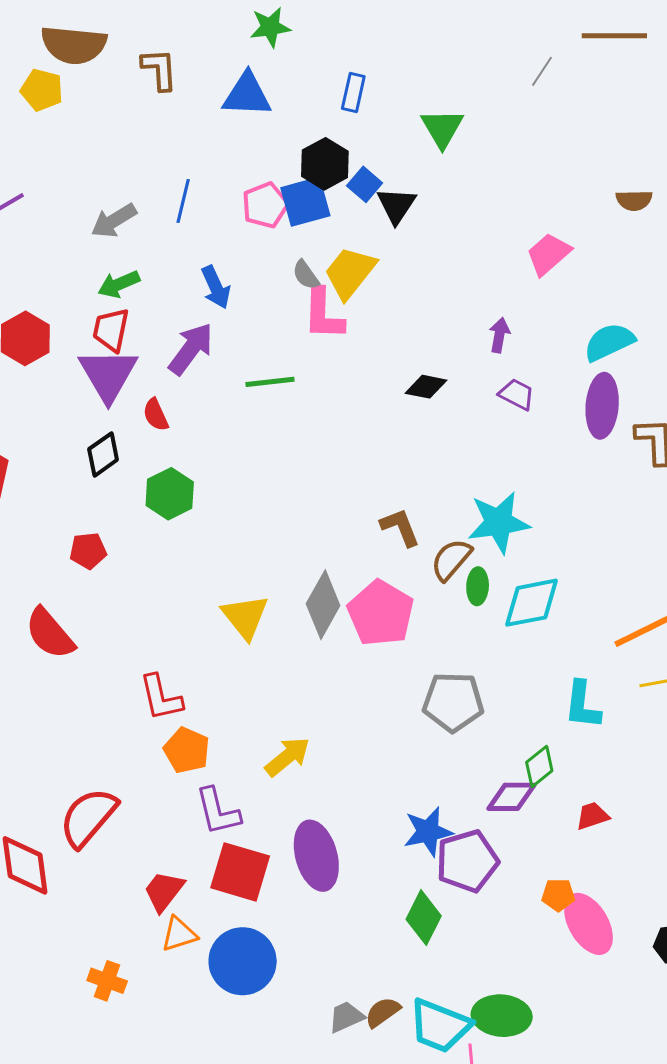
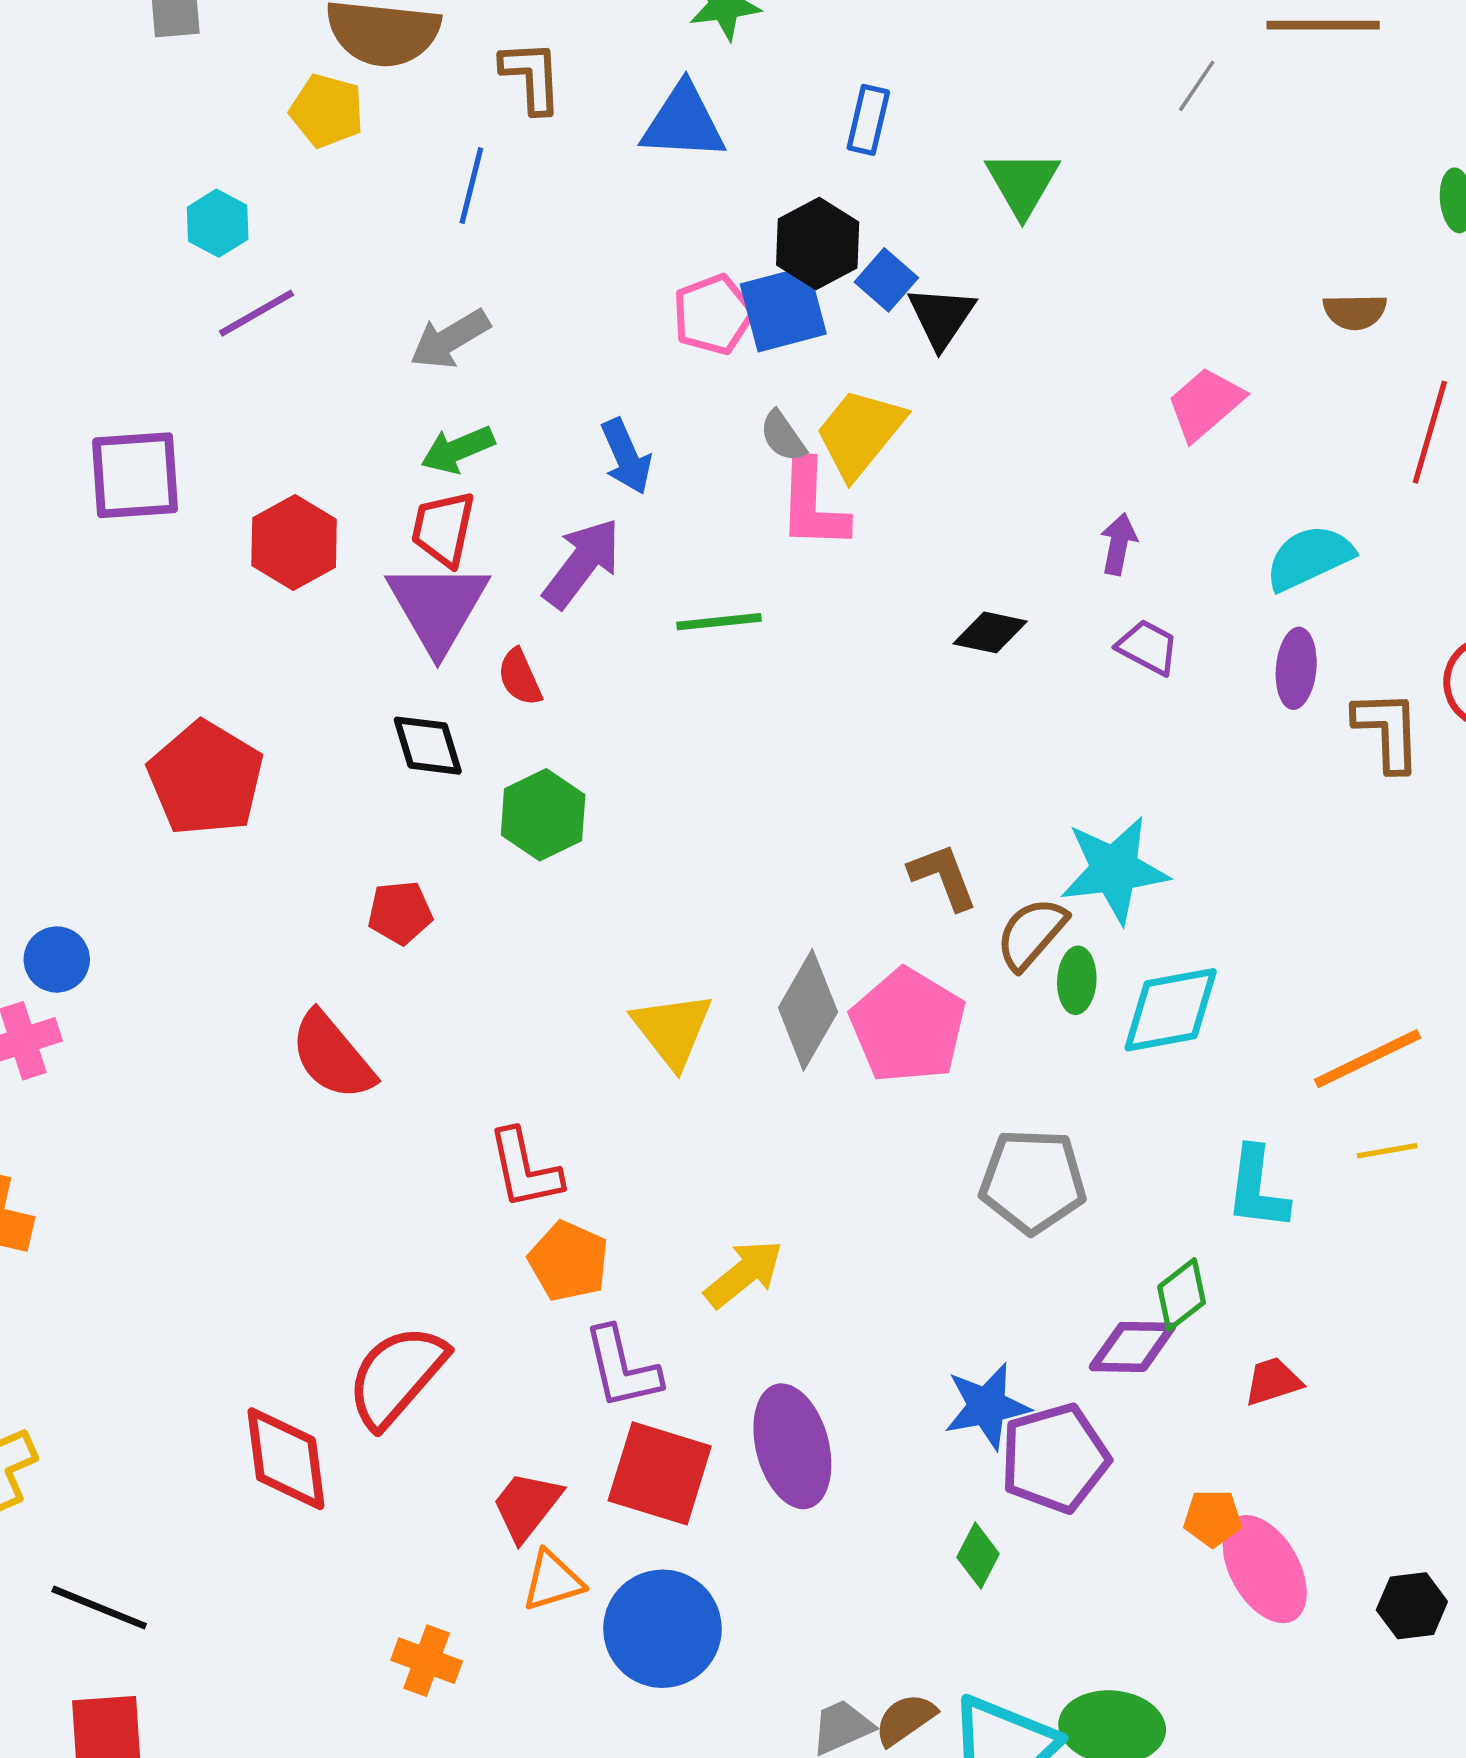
blue line: (183, 201) -> (471, 186), moved
purple ellipse: (602, 406) -> (1296, 668), size x0.7
black diamond: (103, 454) -> (428, 746), turned -72
green diamond: (424, 918) -> (978, 1555), size x0.7

